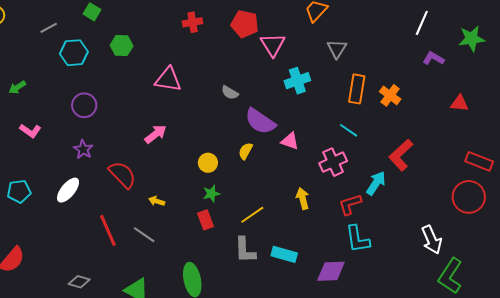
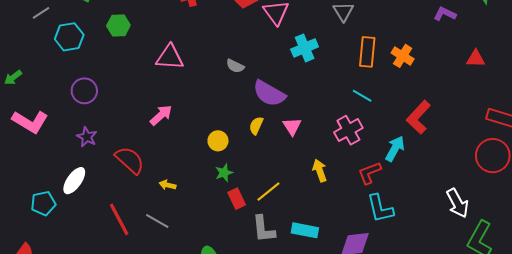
pink L-shape: (30, 131) -> (30, 122), size x1.6
pink triangle: (290, 141) -> (292, 126), moved, turned 42
cyan pentagon: (19, 191) -> (43, 203), moved
red rectangle: (206, 220) -> (237, 199), moved

